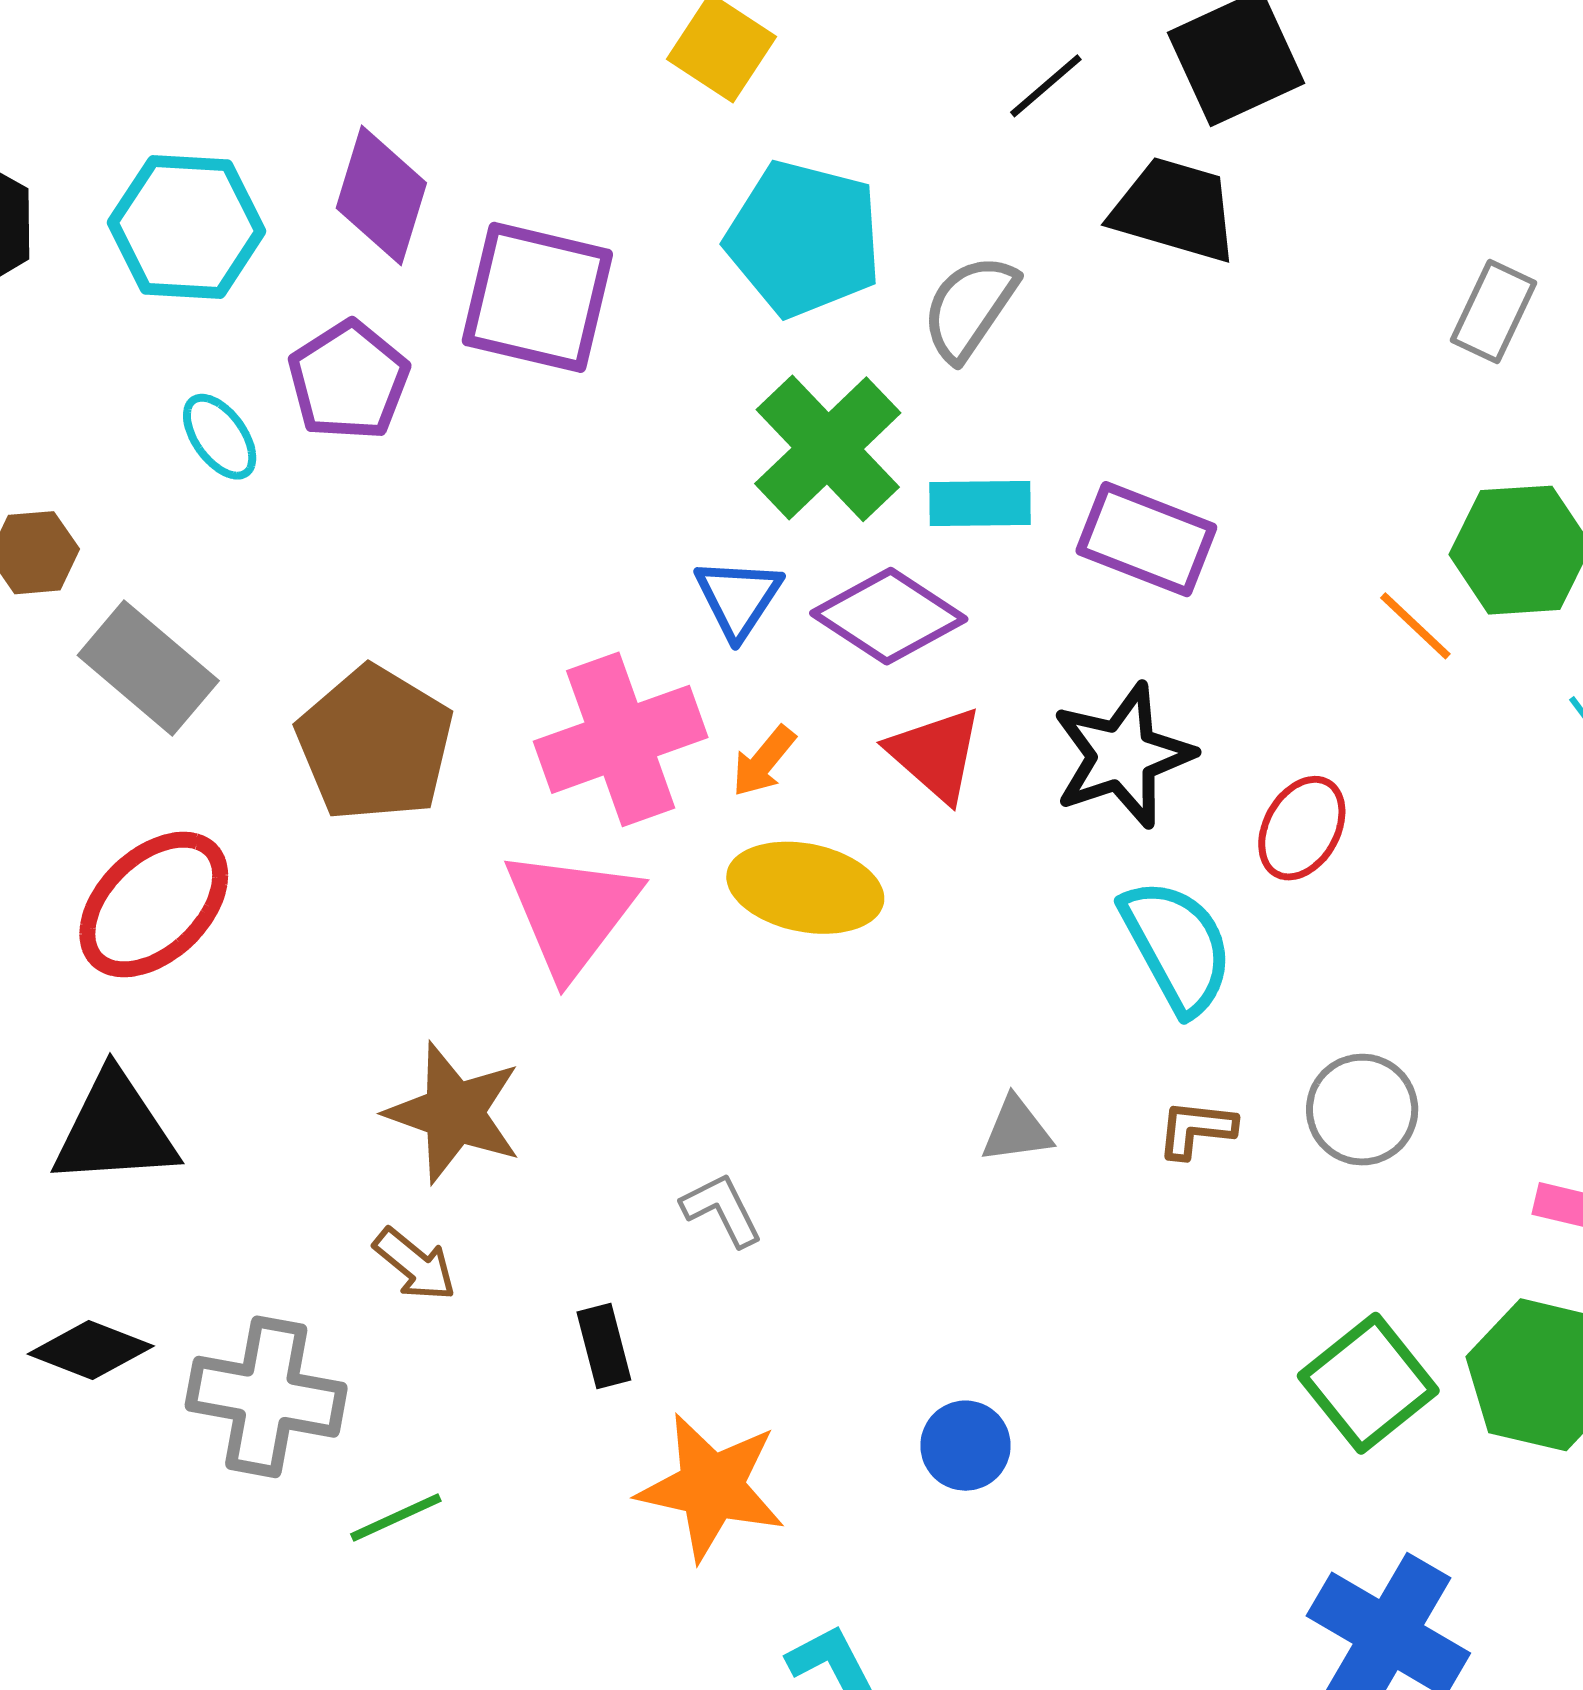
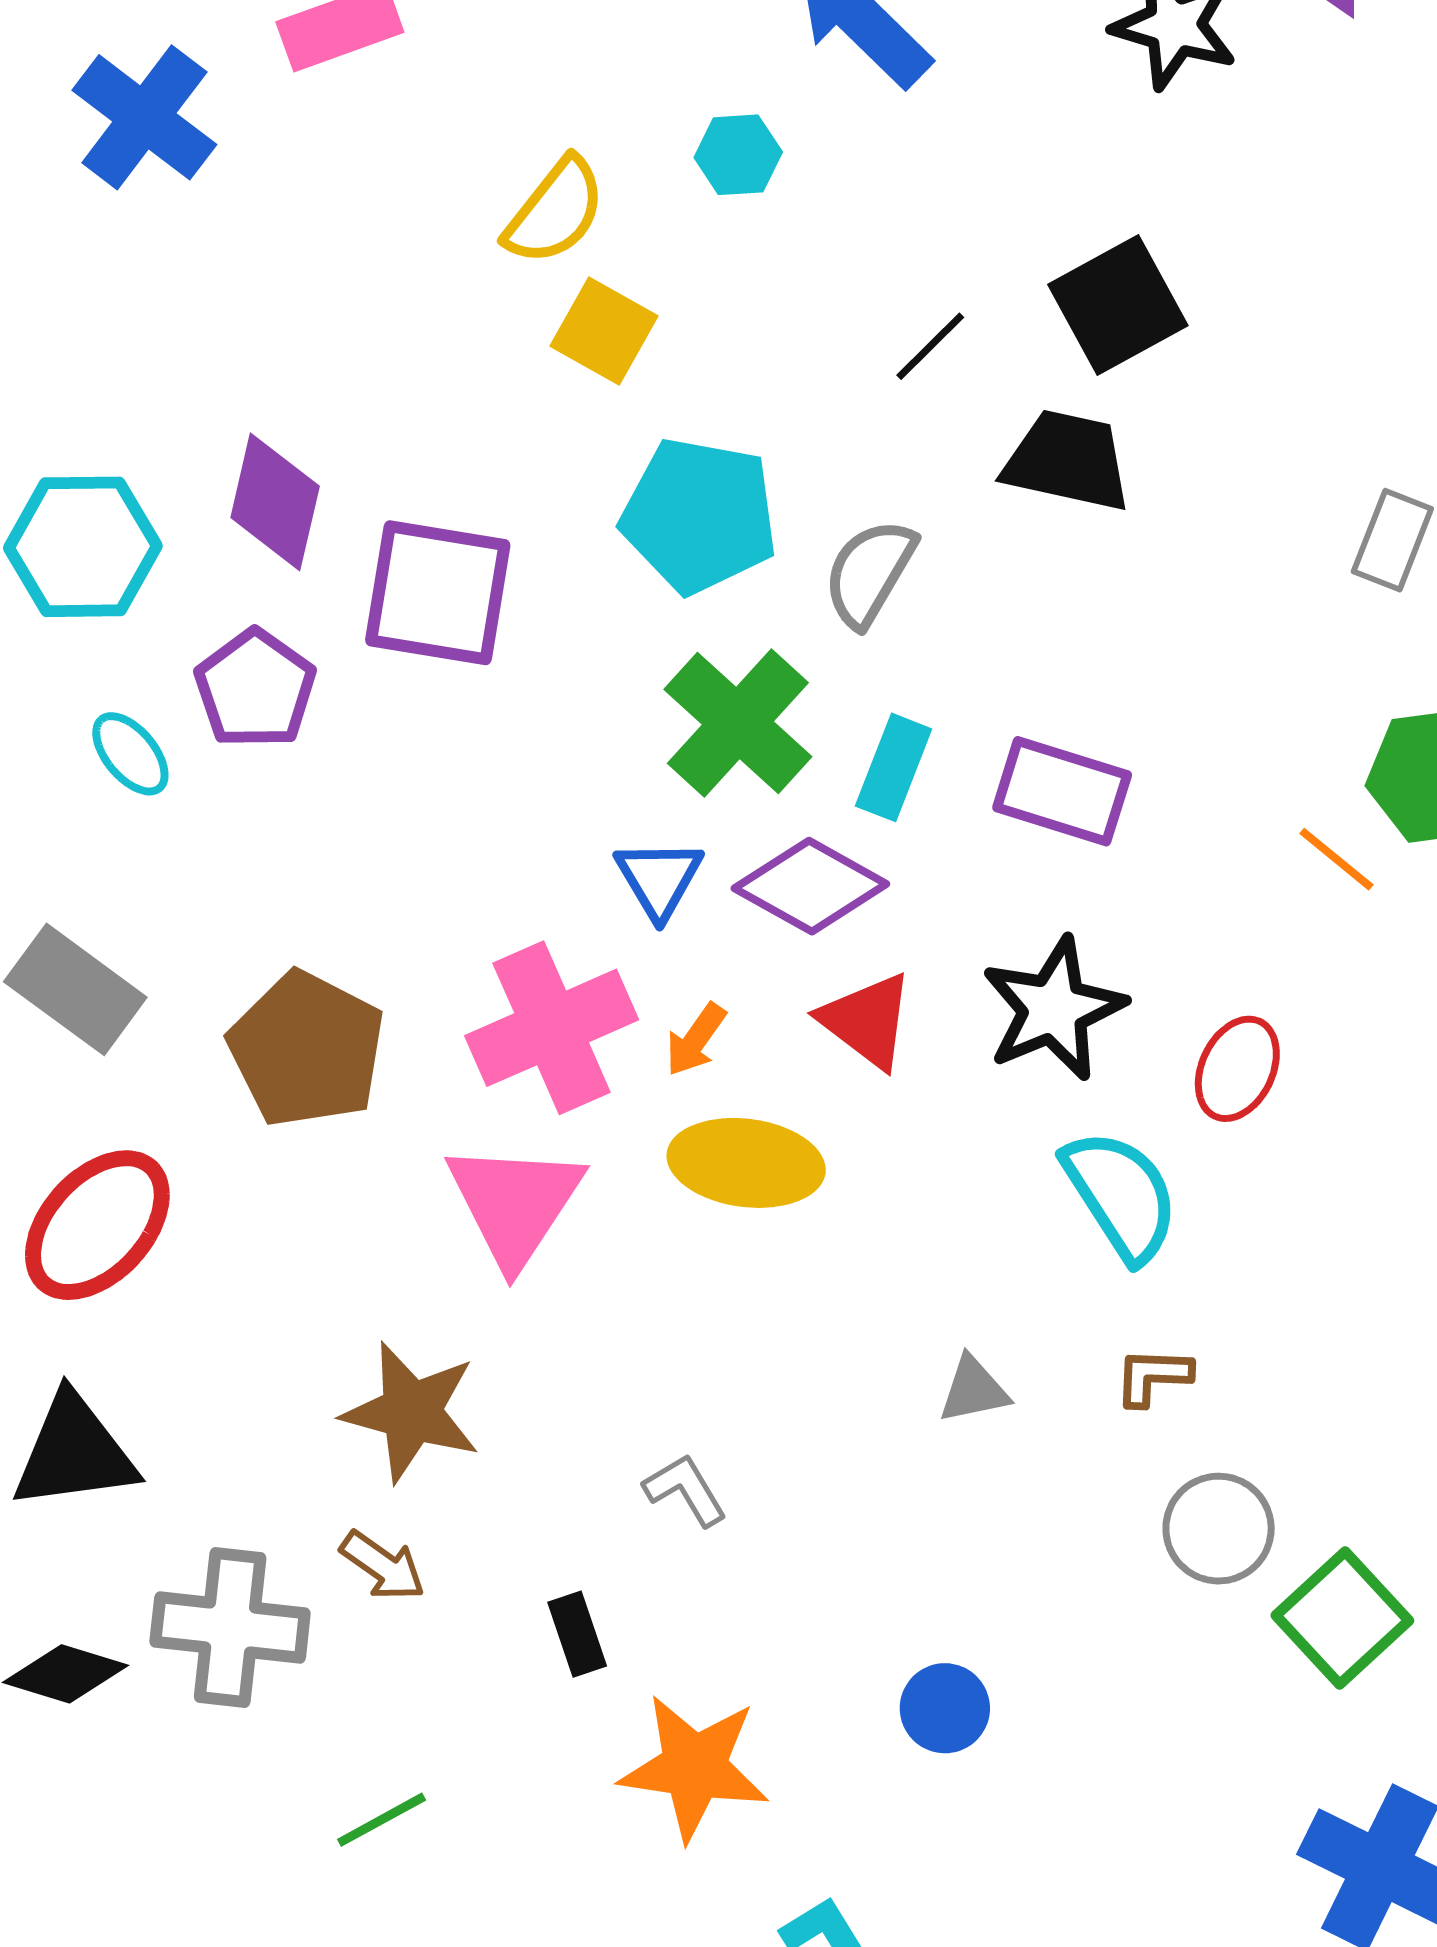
cyan rectangle: (980, 503) -> (894, 767), turned -64
gray circle: (1362, 1110) -> (1219, 1529), moved
gray cross: (266, 1397) -> (230, 1628), moved

